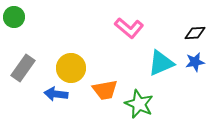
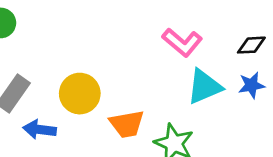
pink L-shape: (129, 28) -> (182, 42), moved
blue arrow: (56, 94) -> (40, 130), moved

